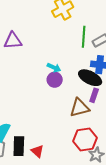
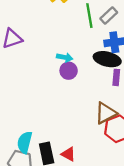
brown triangle: (80, 108) -> (106, 113), moved

